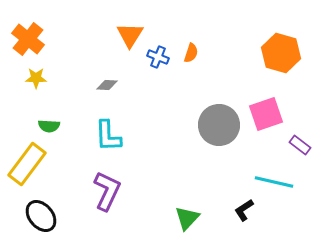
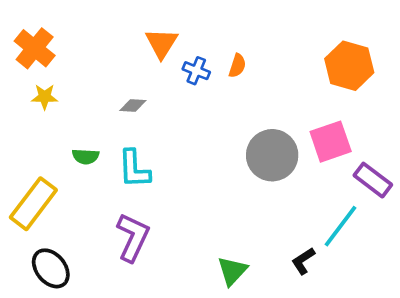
green semicircle: (49, 126) -> (86, 156), moved
purple rectangle: (300, 145) -> (373, 180), size x1.4
cyan line: (274, 182) -> (341, 226), turned -66

